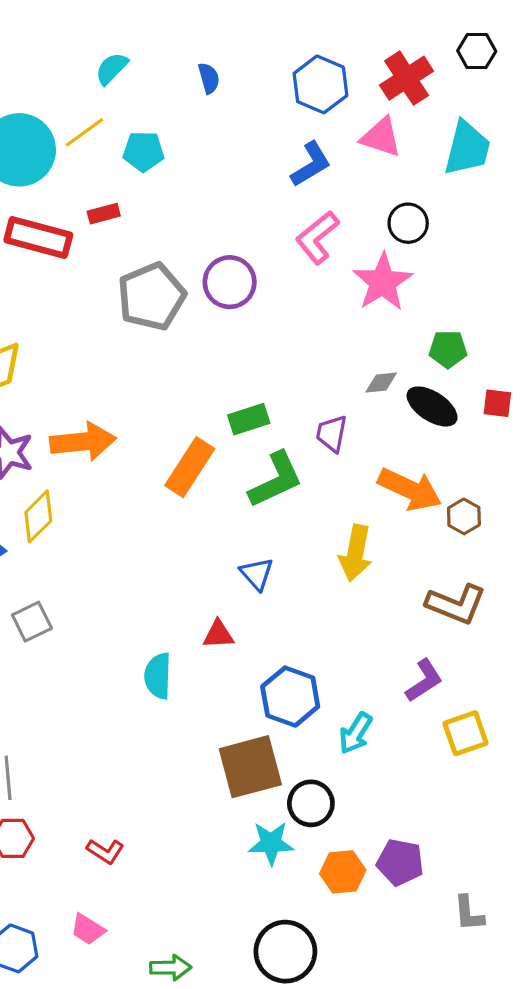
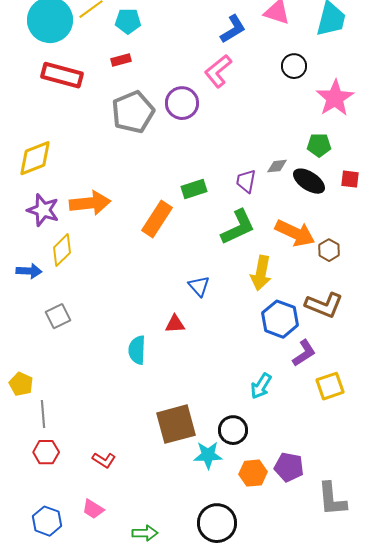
red rectangle: (104, 214) -> (121, 60), moved
pink L-shape: (317, 237) -> (218, 71), moved
pink star: (383, 282) -> (335, 98), moved
purple trapezoid: (332, 434) -> (246, 181), moved
green L-shape: (276, 480) -> (238, 227), moved
blue hexagon: (290, 697) -> (280, 319), moved
brown square: (250, 767) -> (176, 424), moved
gray L-shape: (469, 913) -> (332, 499), size x1.5

